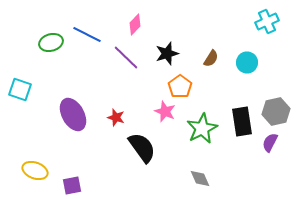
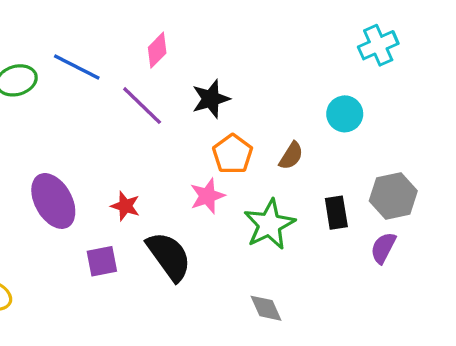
brown semicircle: (211, 58) -> (291, 156), moved
pink star: (165, 112) -> (207, 196), turned 30
black rectangle: (242, 122) -> (336, 213), size x0.7
purple square: (72, 186) -> (102, 261), moved

